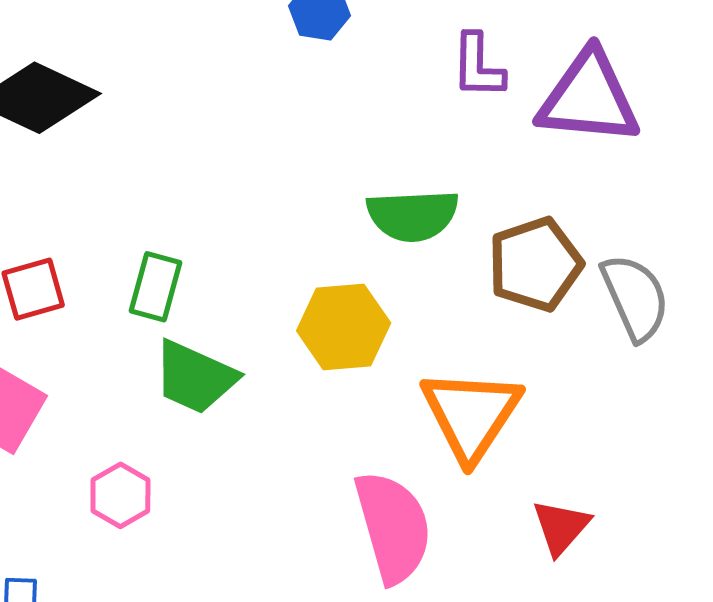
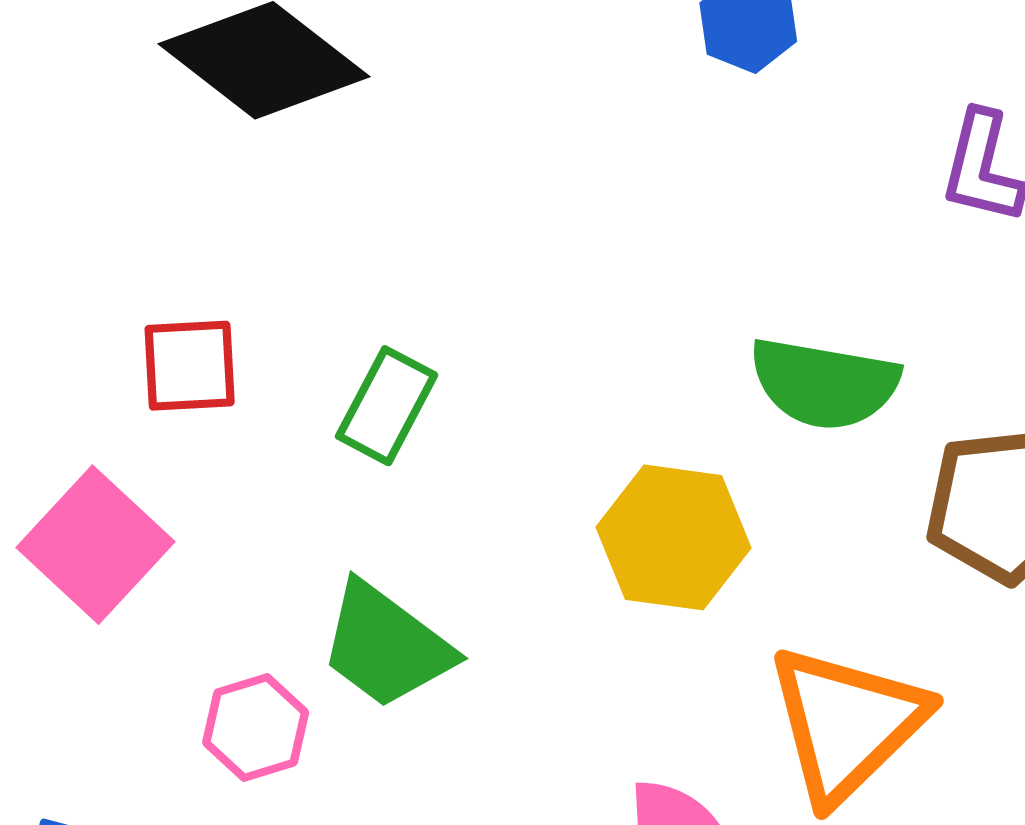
green trapezoid: (195, 377) -> (386, 645), moved

